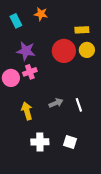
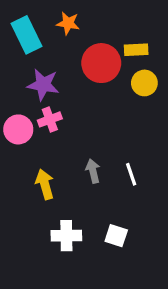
cyan rectangle: (16, 21) -> (27, 35), size x1.5
red circle: (64, 51) -> (101, 63), moved
gray arrow: (56, 103) -> (93, 171), turned -80

